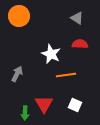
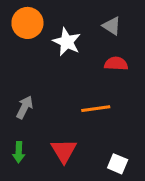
white star: (51, 54) -> (67, 42), moved
white square: (75, 105) -> (118, 164), moved
green arrow: (25, 113) -> (19, 152), moved

